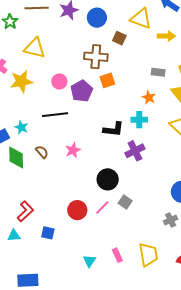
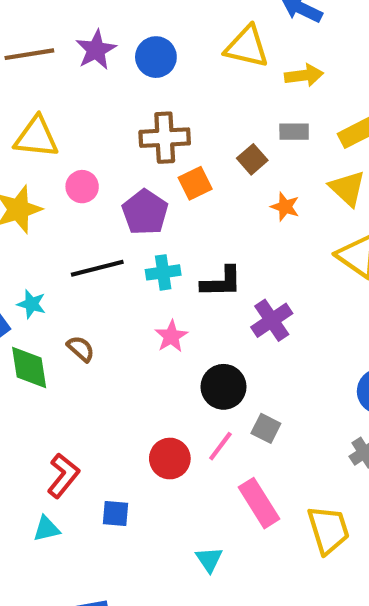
brown square: (119, 38) -> (252, 159), moved, turned 32
gray rectangle: (158, 72) -> (294, 132), moved
pink circle: (59, 81) -> (82, 187), moved
cyan cross: (139, 120) -> (163, 272), moved
pink star: (73, 150) -> (171, 336), moved
pink rectangle: (117, 255) -> (259, 503), moved, size x1.6

